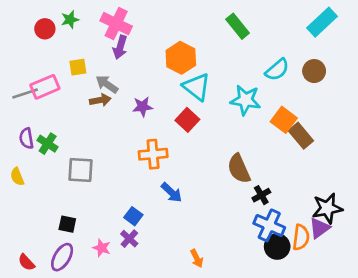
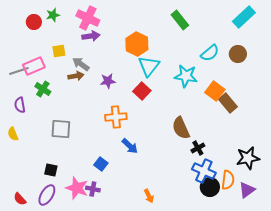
purple arrow: (120, 47) -> (91, 36), turned -114
cyan triangle: (197, 87) -> (149, 66), turned 30
green cross: (48, 144) -> (43, 89), moved
purple triangle: (319, 228) -> (247, 190), moved
purple cross: (129, 239) -> (93, 189), moved, turned -32
pink star: (102, 248) -> (77, 188), size x1.6

